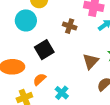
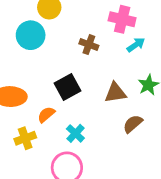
black square: (44, 50) -> (68, 87), moved
brown triangle: (91, 61) -> (115, 93), turned 36

